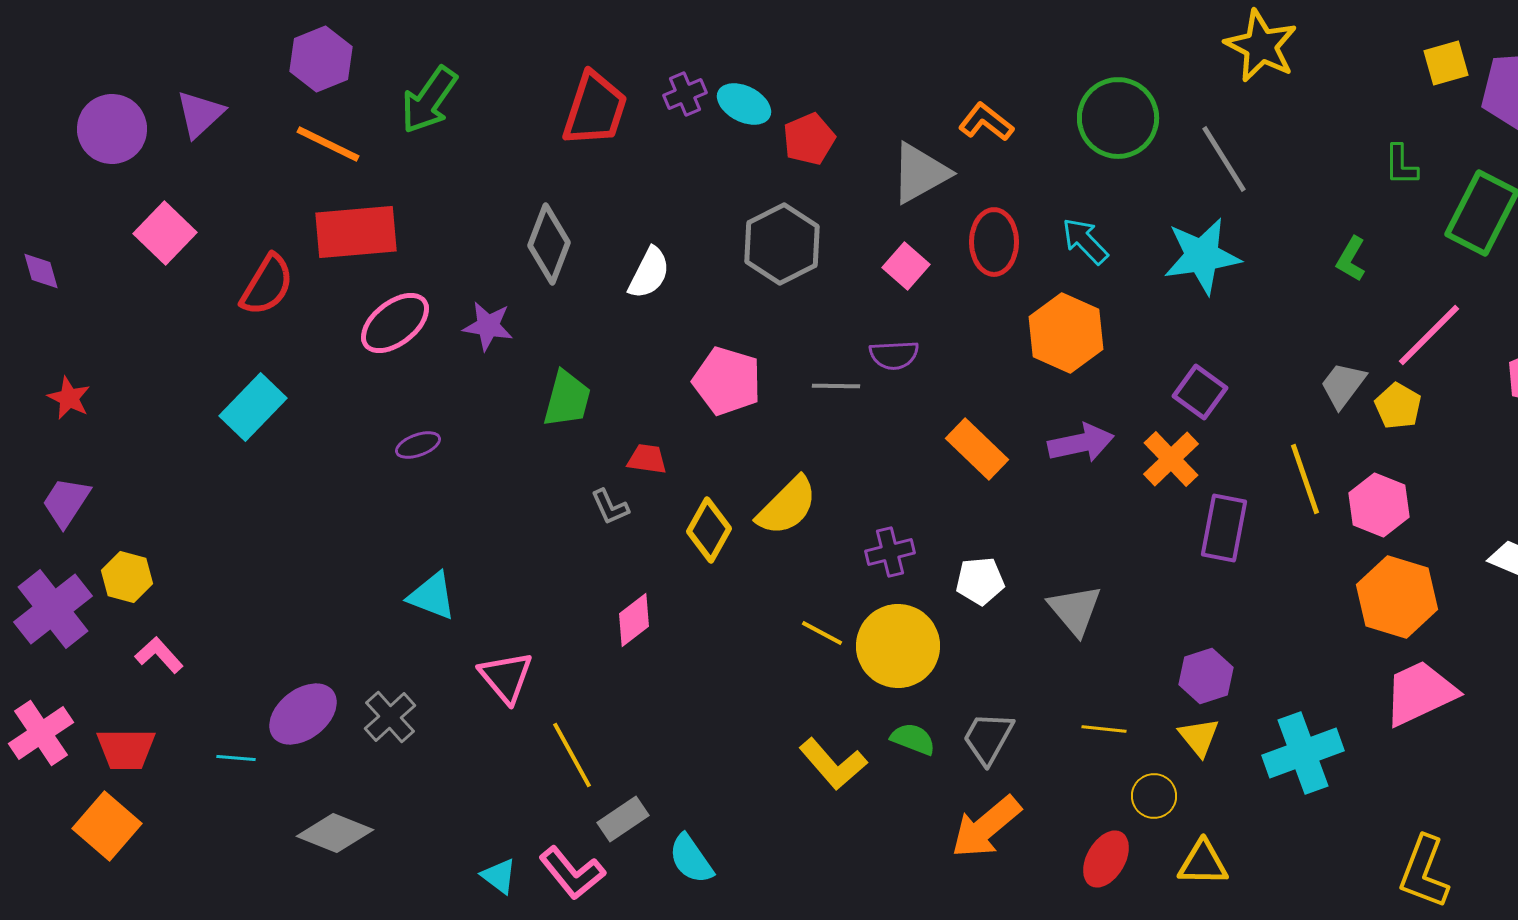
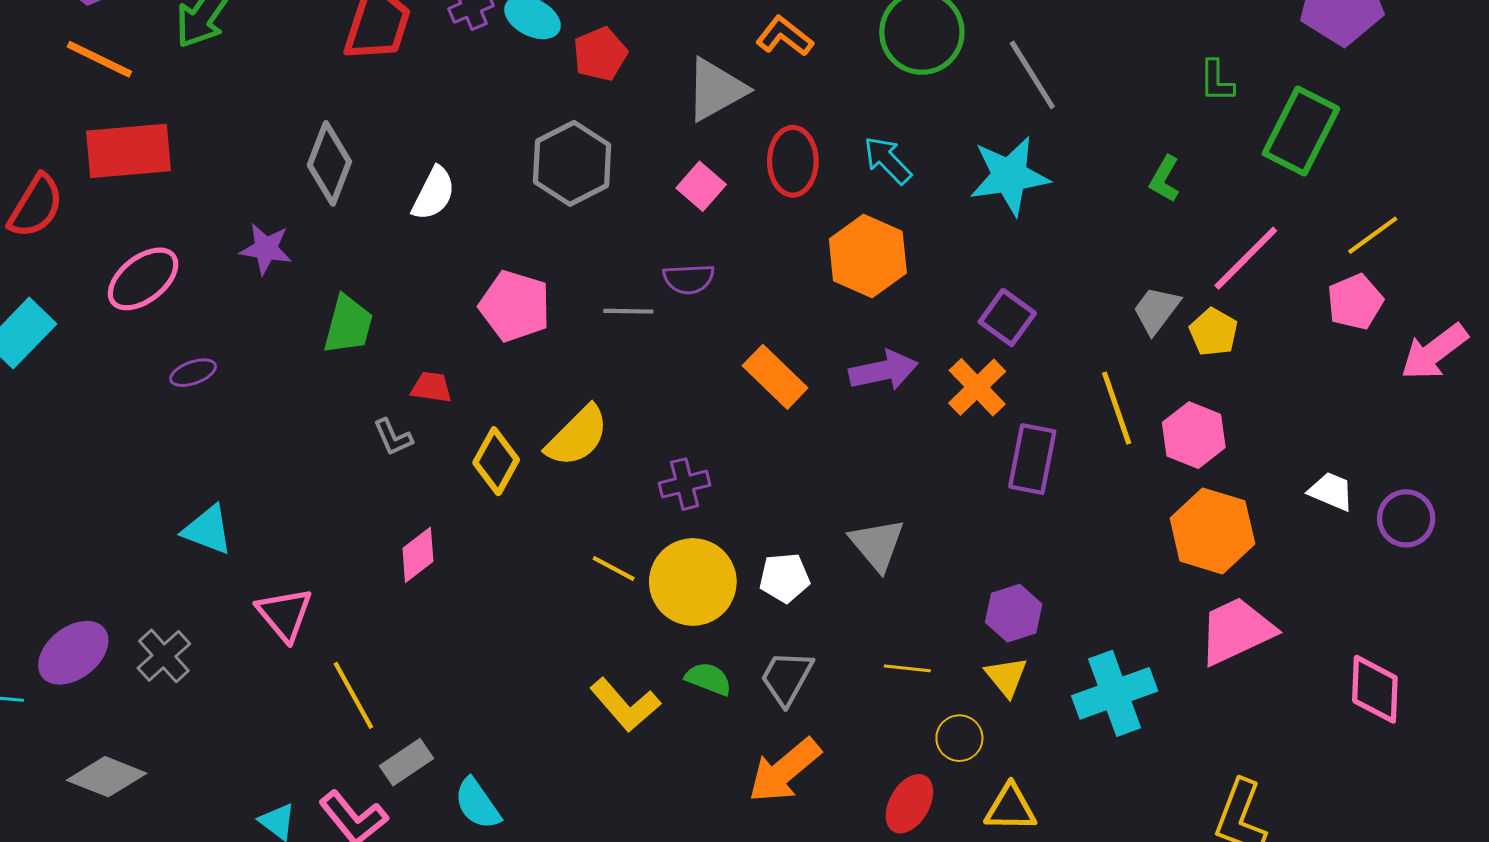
pink ellipse: (395, 323) -> (143, 279), moved
white pentagon: (980, 581) -> (784, 578), moved

